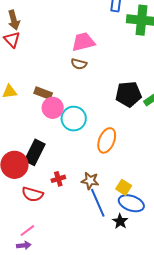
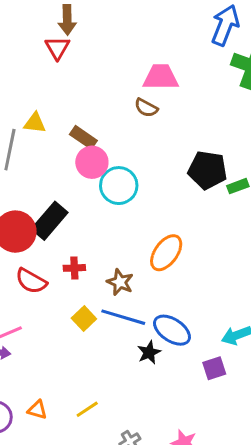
orange ellipse: (107, 140) -> (166, 253), moved
yellow square: (124, 187) -> (84, 319), moved
blue line: (98, 203) -> (123, 317), turned -64

